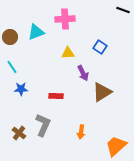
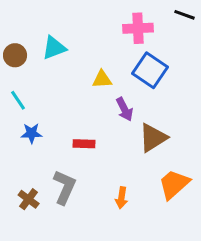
pink cross: (65, 19) -> (138, 28), moved
blue square: (100, 47) -> (150, 70), size x1.6
orange trapezoid: (116, 146) -> (174, 184), moved

